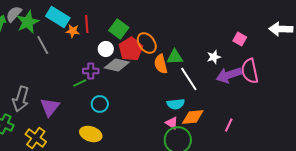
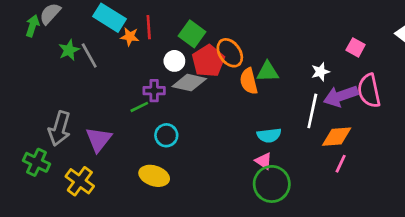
green star: (28, 22) -> (69, 50), moved, size x0.7
white line: (189, 79) -> (312, 111), moved, turned 45
orange diamond: (193, 117) -> (337, 137), moved

